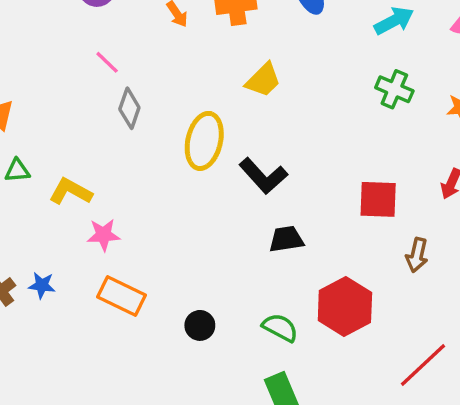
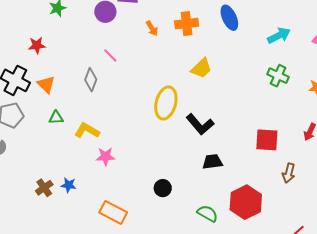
gray diamond: (129, 108) -> (91, 80), moved
orange rectangle: (121, 296) -> (113, 212), moved
black circle: (200, 325) -> (163, 188), moved

